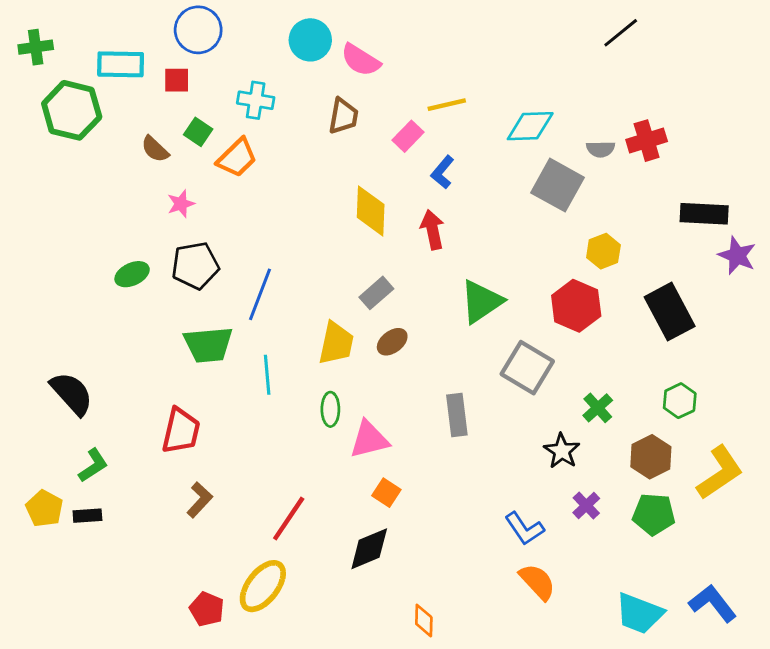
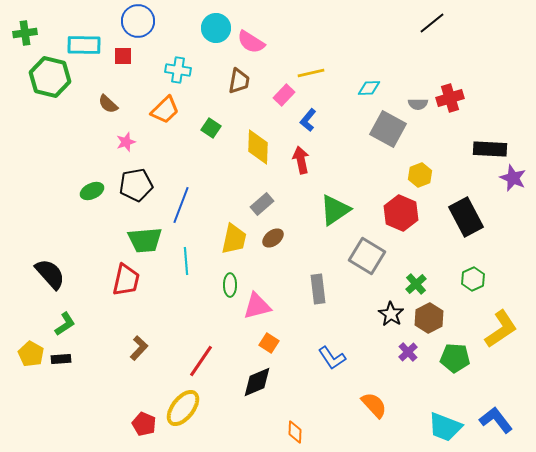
cyan diamond: (530, 126) -> (369, 88), size x0.7
green square: (198, 132) -> (211, 128), moved
red trapezoid: (181, 431) -> (126, 280), moved
brown hexagon: (651, 457) -> (429, 318), moved
blue L-shape: (524, 529) -> (332, 358), moved

